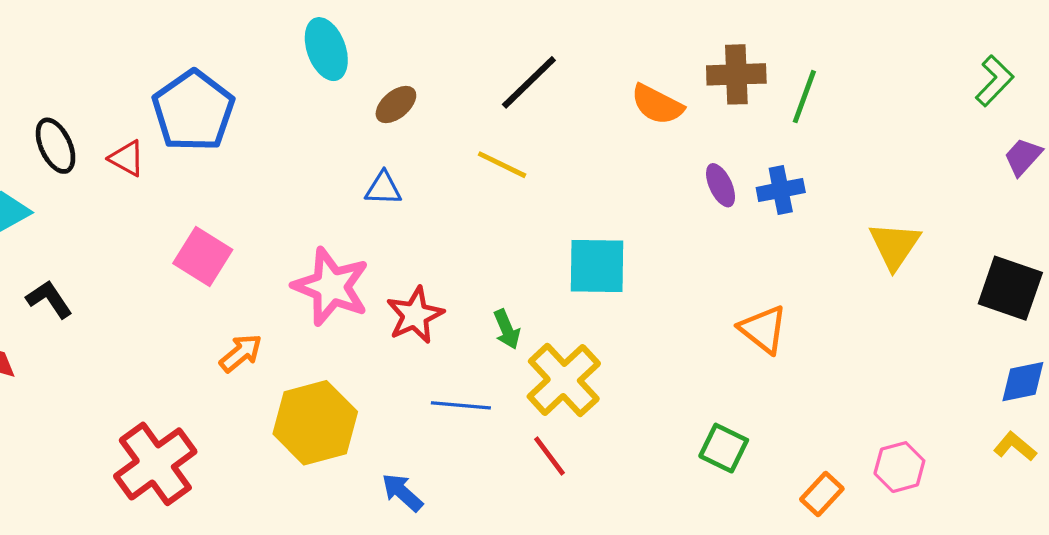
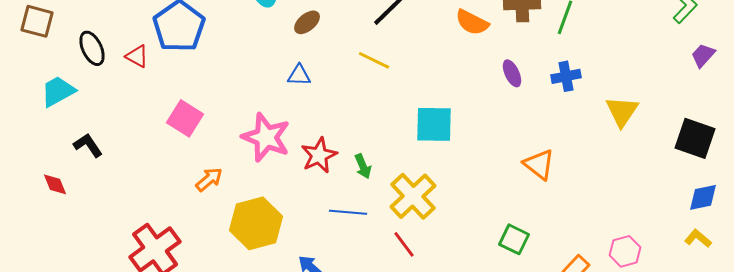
blue cross: (781, 190) -> (566, 76), moved
green arrow: (507, 329) -> (363, 166), moved

